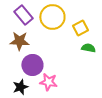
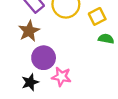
brown star: (19, 41) -> (29, 31), turned -30

